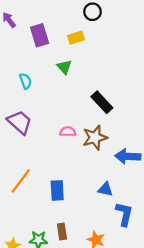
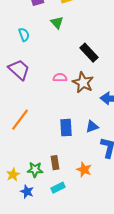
brown star: (95, 138) -> (83, 83), turned -30
blue triangle: (105, 189) -> (92, 127), turned -32
blue rectangle: (57, 190) -> (66, 128), moved

